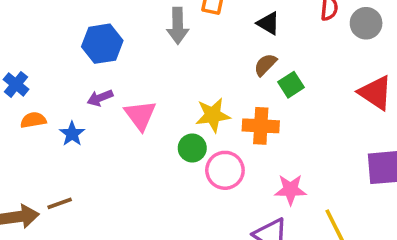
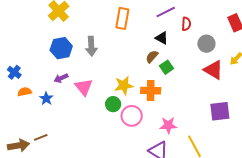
black triangle: (268, 23) -> (162, 38), moved
gray circle: (366, 23) -> (206, 44), moved
gray arrow: (178, 26) -> (91, 46), moved

